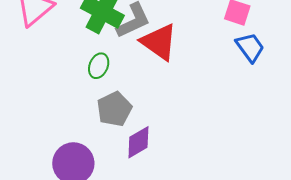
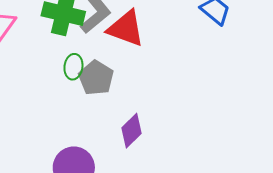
gray pentagon: (114, 109) -> (96, 78), moved

